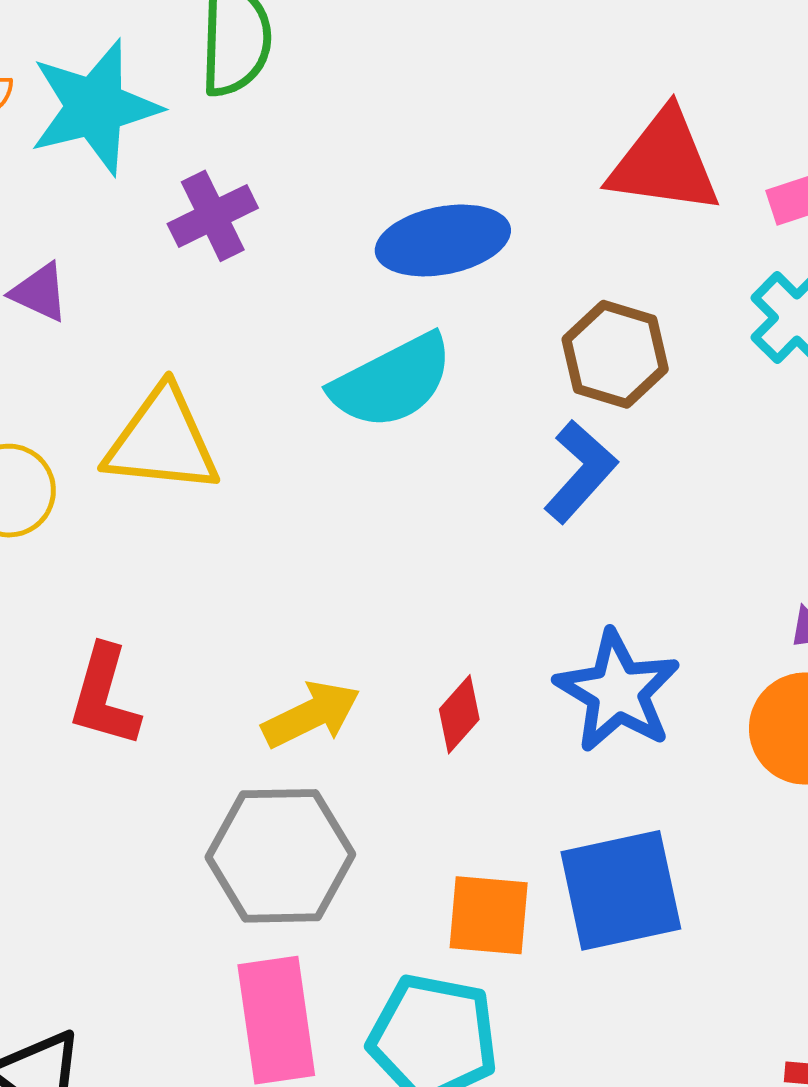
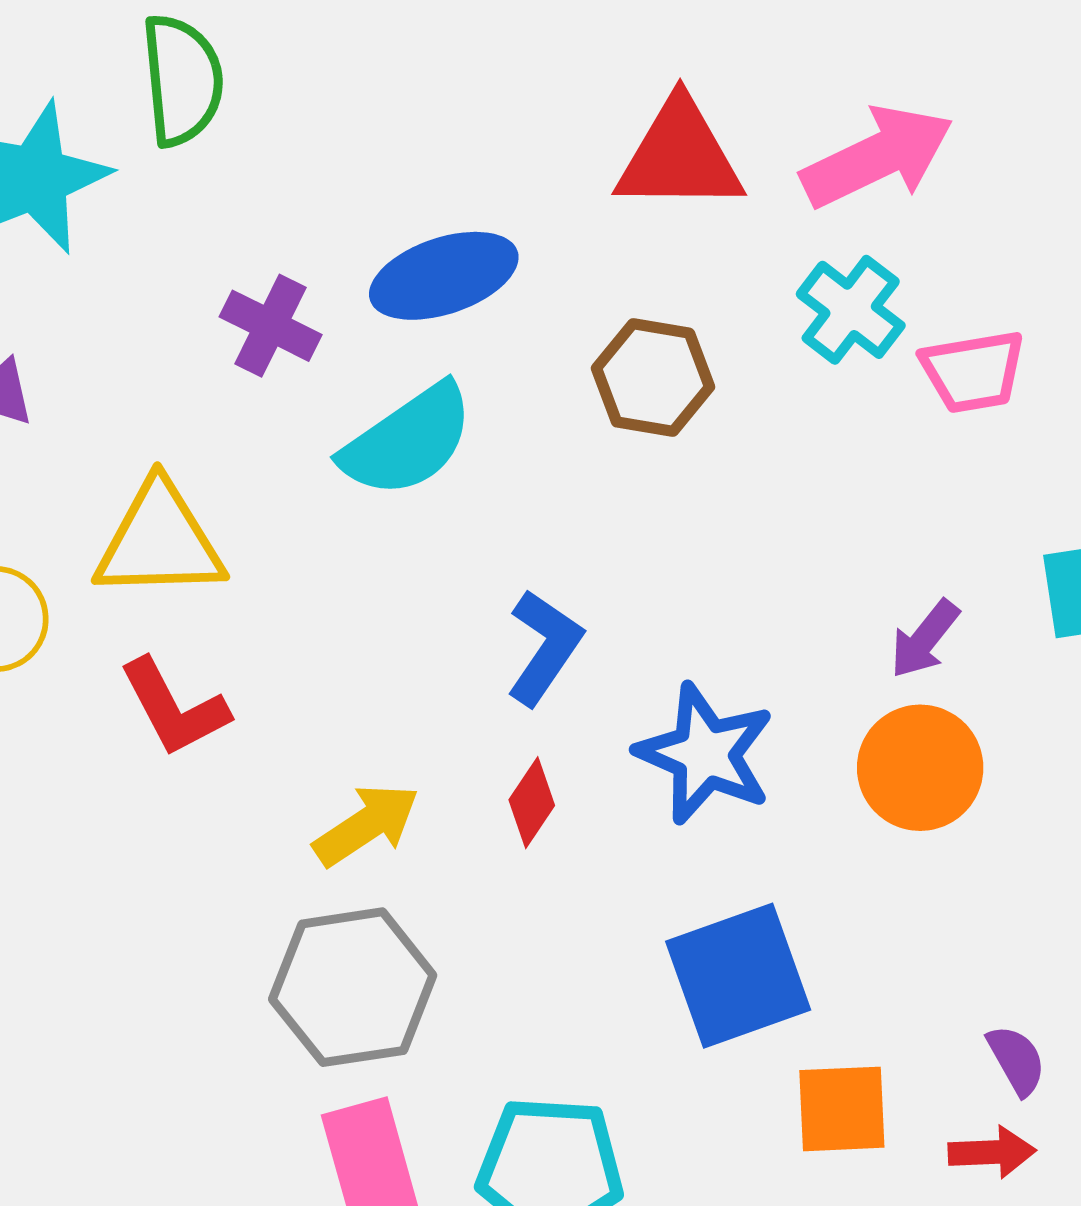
purple cross: (213, 216) -> (271, 326), moved, turned -30
blue L-shape: (580, 472) -> (544, 647), moved
red L-shape: (104, 696) -> (174, 708), moved, turned -36
orange square: (489, 915) -> (842, 1109), moved

